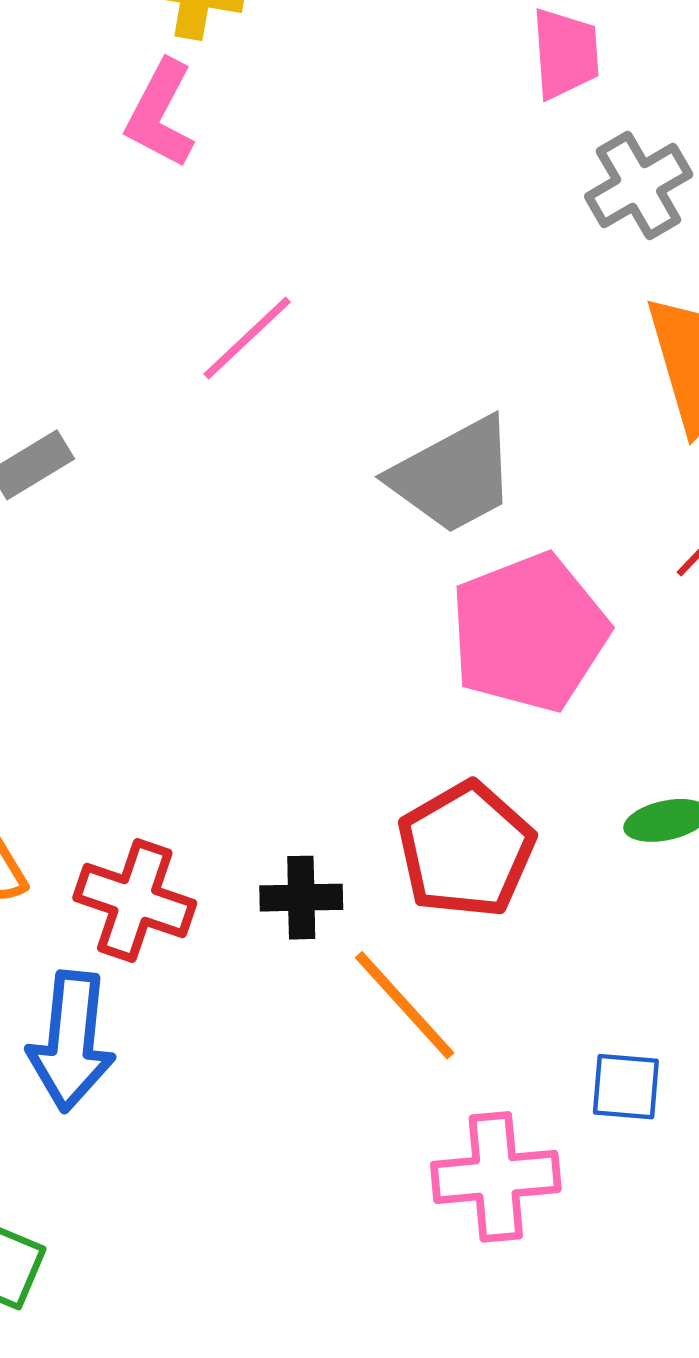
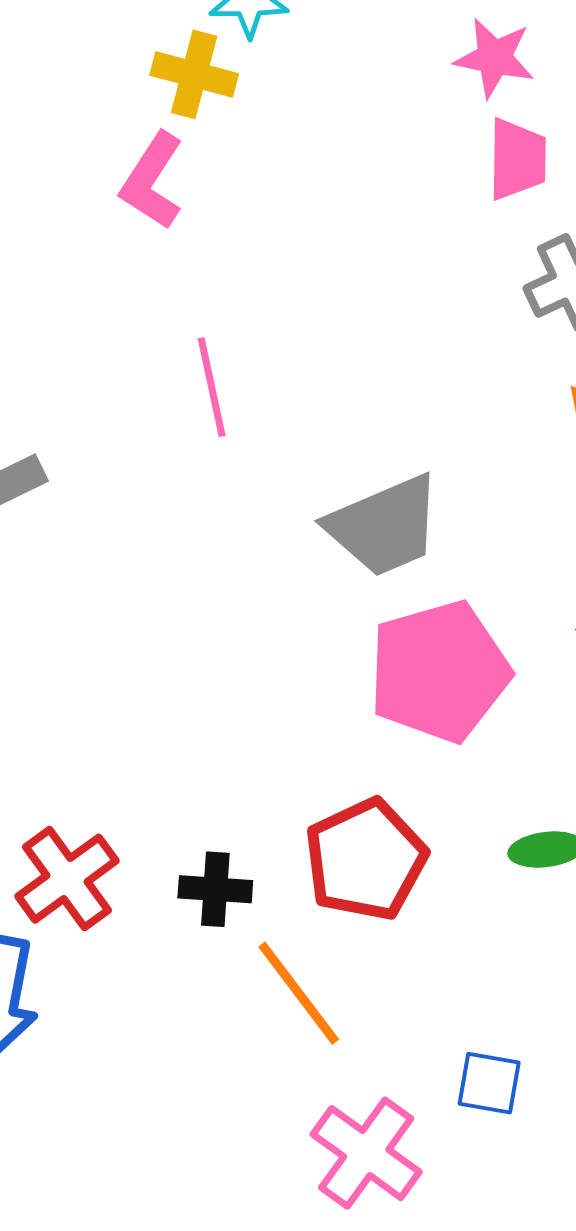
pink line: (247, 338) -> (212, 387), turned -64
red cross: (135, 900) -> (67, 879), turned 30
pink cross: (496, 1177) -> (366, 1153), turned 36

